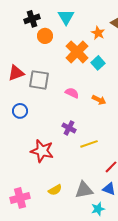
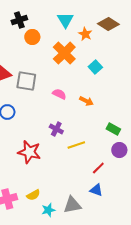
cyan triangle: (66, 17) -> (65, 20), moved
cyan square: (98, 63) -> (95, 67), moved
yellow semicircle: (55, 190) -> (33, 195), moved
gray triangle: (84, 190) -> (72, 205), moved
cyan star: (98, 209) -> (48, 210), moved

